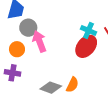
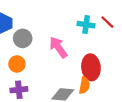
pink arrow: (39, 41) -> (58, 47), moved
red ellipse: (86, 46) -> (91, 67), moved, turned -30

